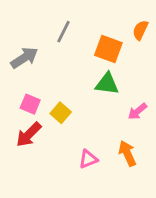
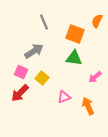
gray line: (64, 32) -> (44, 22), turned -49
gray arrow: (24, 58) -> (34, 51), moved
pink triangle: (88, 159) -> (64, 97), moved

